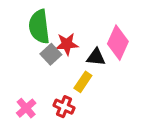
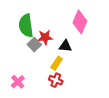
pink diamond: (118, 43) -> (80, 22), moved
red cross: (64, 107) -> (56, 80), moved

